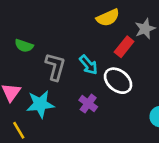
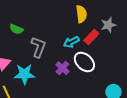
yellow semicircle: (108, 18) -> (81, 14), turned -78
cyan arrow: (88, 65) -> (71, 42), moved, turned 98
purple cross: (88, 104) -> (62, 68), moved

